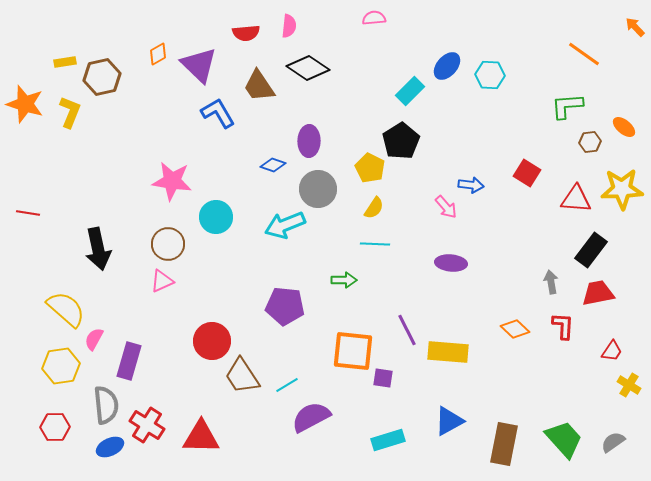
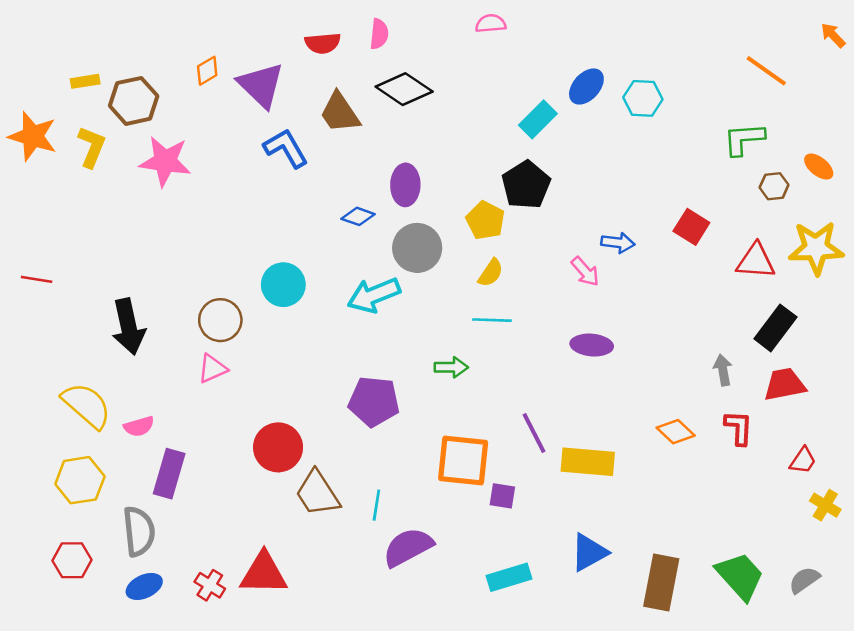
pink star: (172, 181) -> (165, 161), moved
pink semicircle: (94, 339) -> (139, 426), moved, turned -135
cyan line: (287, 385) -> (376, 505), turned -50
red cross: (147, 425) -> (210, 585), moved, size x0.7

